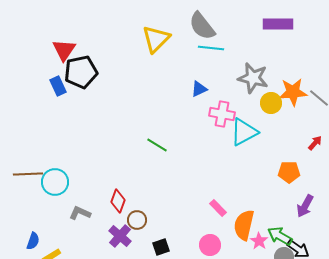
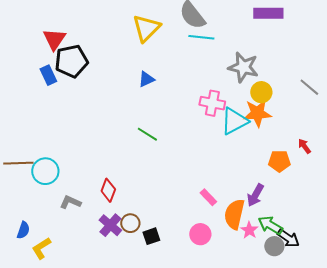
blue triangle: (199, 89) -> (146, 79), moved
orange star: (293, 92) -> (257, 113), moved
red arrow: (315, 143) -> (304, 146), moved, turned -77
purple arrow: (305, 206) -> (255, 195), moved
brown circle: (137, 220) -> (130, 223), moved

